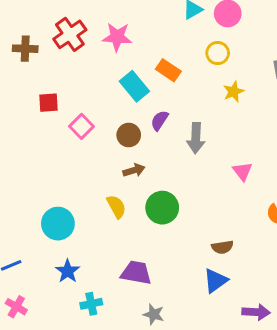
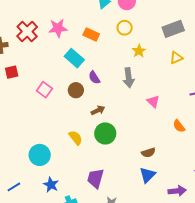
orange rectangle: (168, 70) -> (91, 34), moved
red square: (48, 103) -> (12, 72), moved
purple semicircle: (160, 120) -> (94, 77), turned -56
gray arrow: (196, 138) -> (129, 78), moved
brown arrow: (134, 170) -> (98, 110), moved
purple trapezoid: (136, 273) -> (95, 178), turned -75

